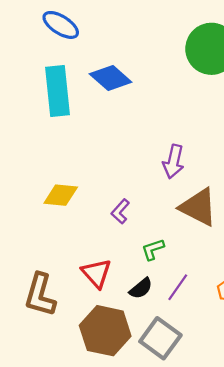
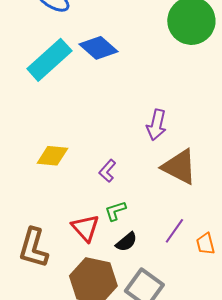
cyan rectangle: (57, 91) -> (49, 60), turned 54
green L-shape: (153, 249) -> (115, 211), moved
purple line: (178, 287) -> (174, 231), moved

